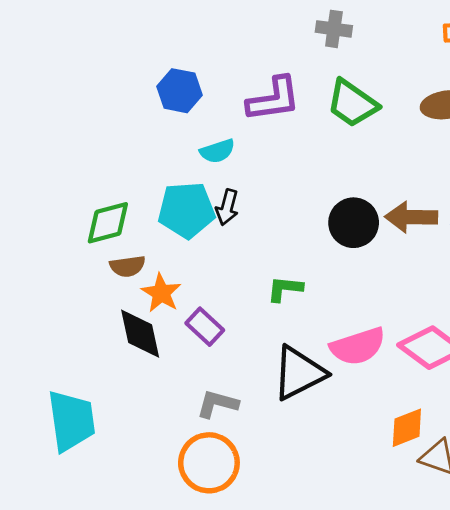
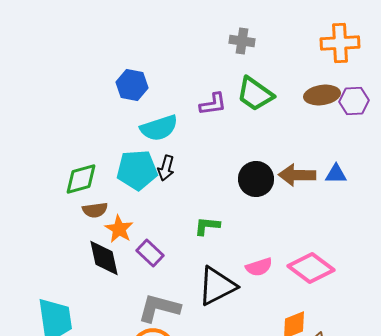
purple L-shape: (274, 99) -> (213, 104), moved, size x0.7
cyan semicircle: (217, 151) -> (159, 128), size x1.5
pink semicircle: (358, 346) -> (259, 267), size x0.7
gray L-shape: (217, 404) -> (159, 308), size x1.4

